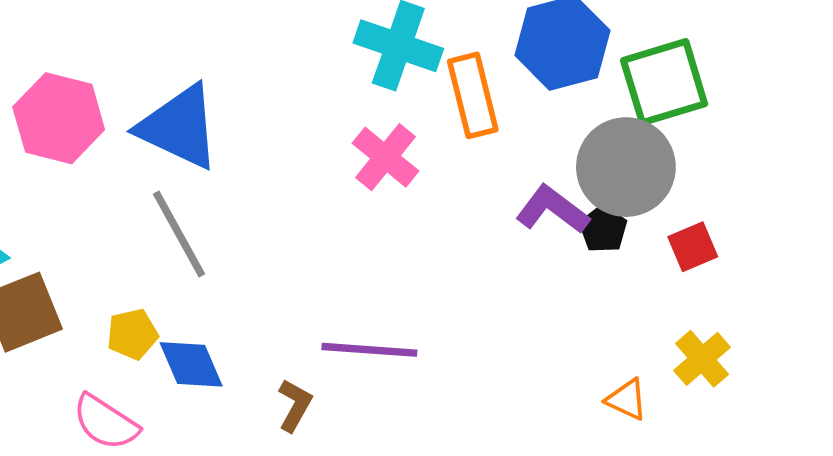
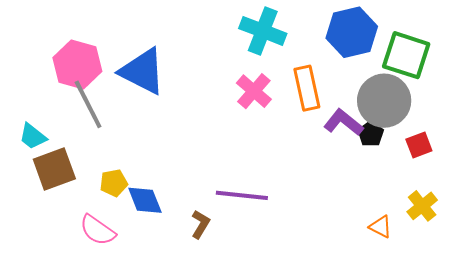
green square: (664, 82) -> (406, 55), turned 33
orange rectangle: (473, 95) -> (307, 88), moved
gray line: (179, 234) -> (88, 104), moved

